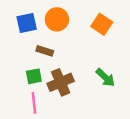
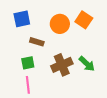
orange circle: (57, 19) -> (60, 24), moved
brown cross: (61, 82) -> (62, 65), moved

